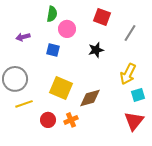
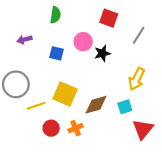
pink circle: (67, 29) -> (83, 42), moved
cyan square: (138, 95) -> (125, 107), moved
yellow line: (24, 104) -> (36, 106), moved

